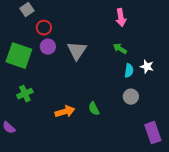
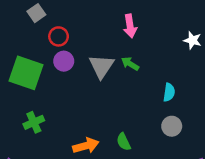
pink arrow: (121, 18) -> (130, 26), moved
green arrow: (120, 49) -> (130, 64), moved
white star: (147, 67) -> (193, 40), moved

